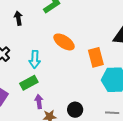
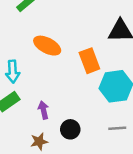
purple arrow: (39, 102) -> (43, 110), moved

